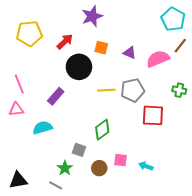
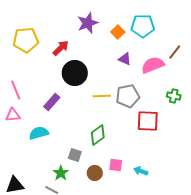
cyan pentagon: (173, 19) -> (143, 26), moved, turned -30
orange square: (101, 48) -> (118, 32), moved, turned 32

